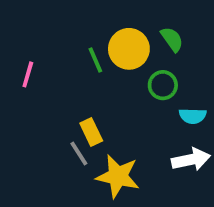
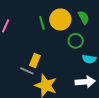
yellow rectangle: (91, 132) -> (35, 61), turned 40
gray line: (79, 153) -> (27, 71), turned -40

